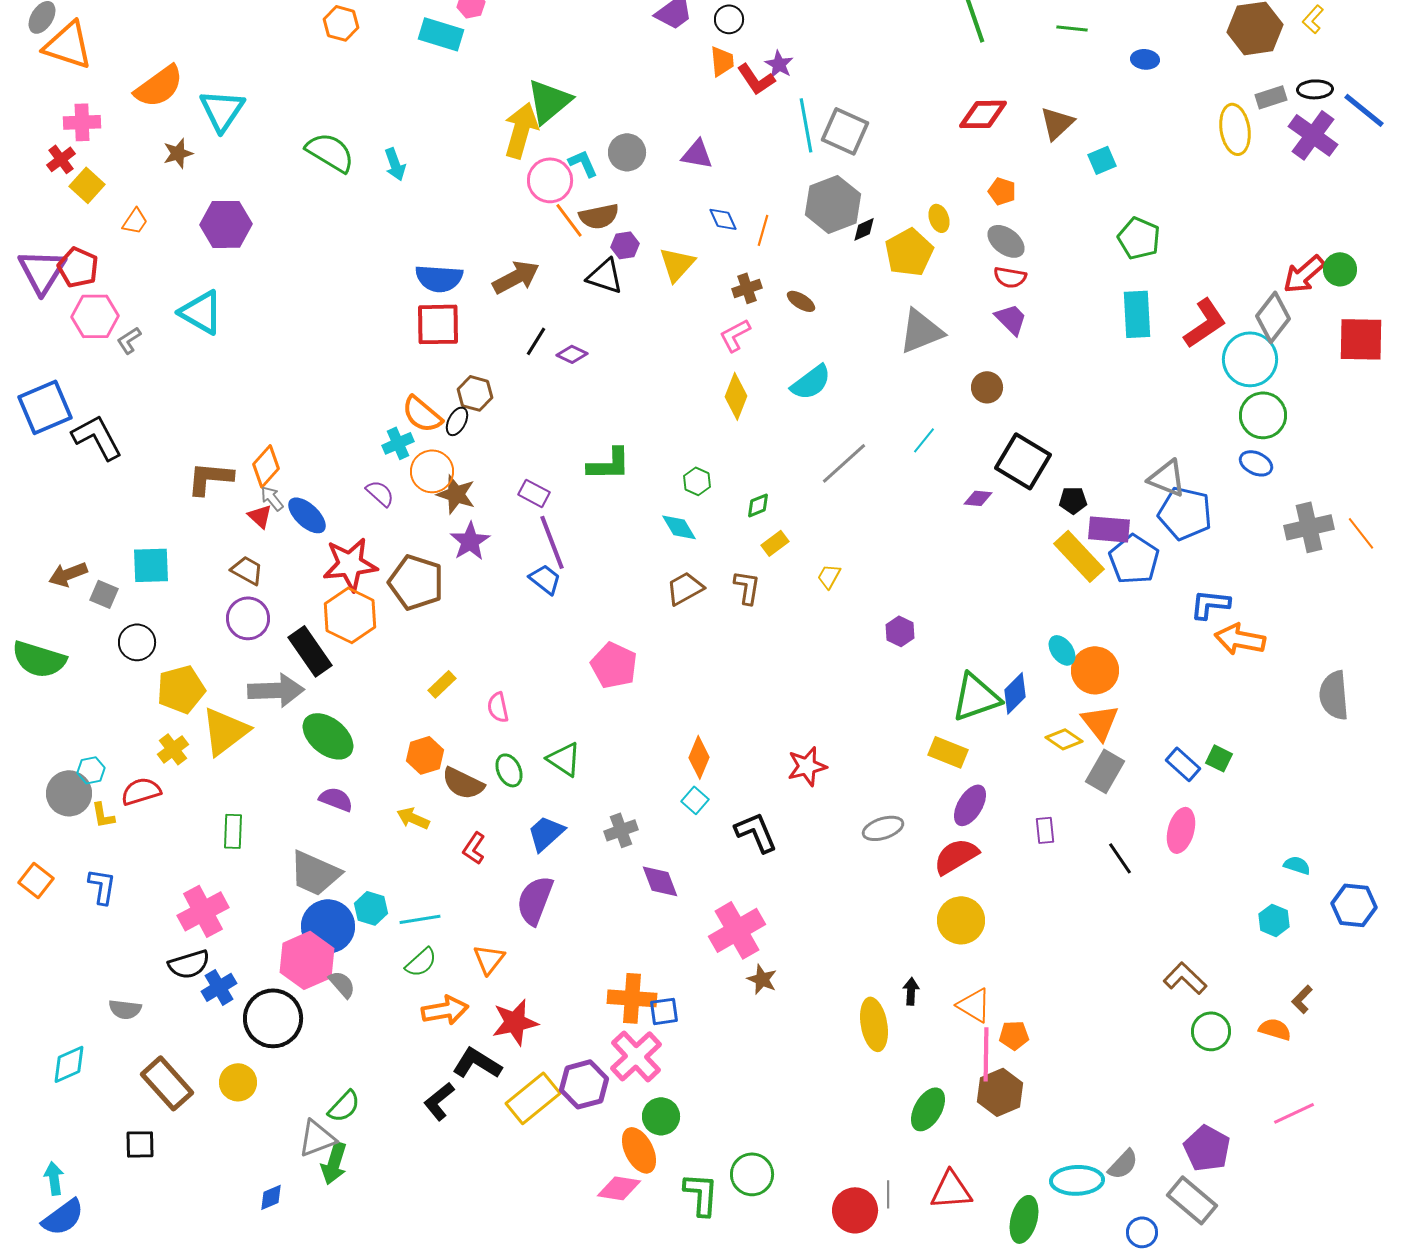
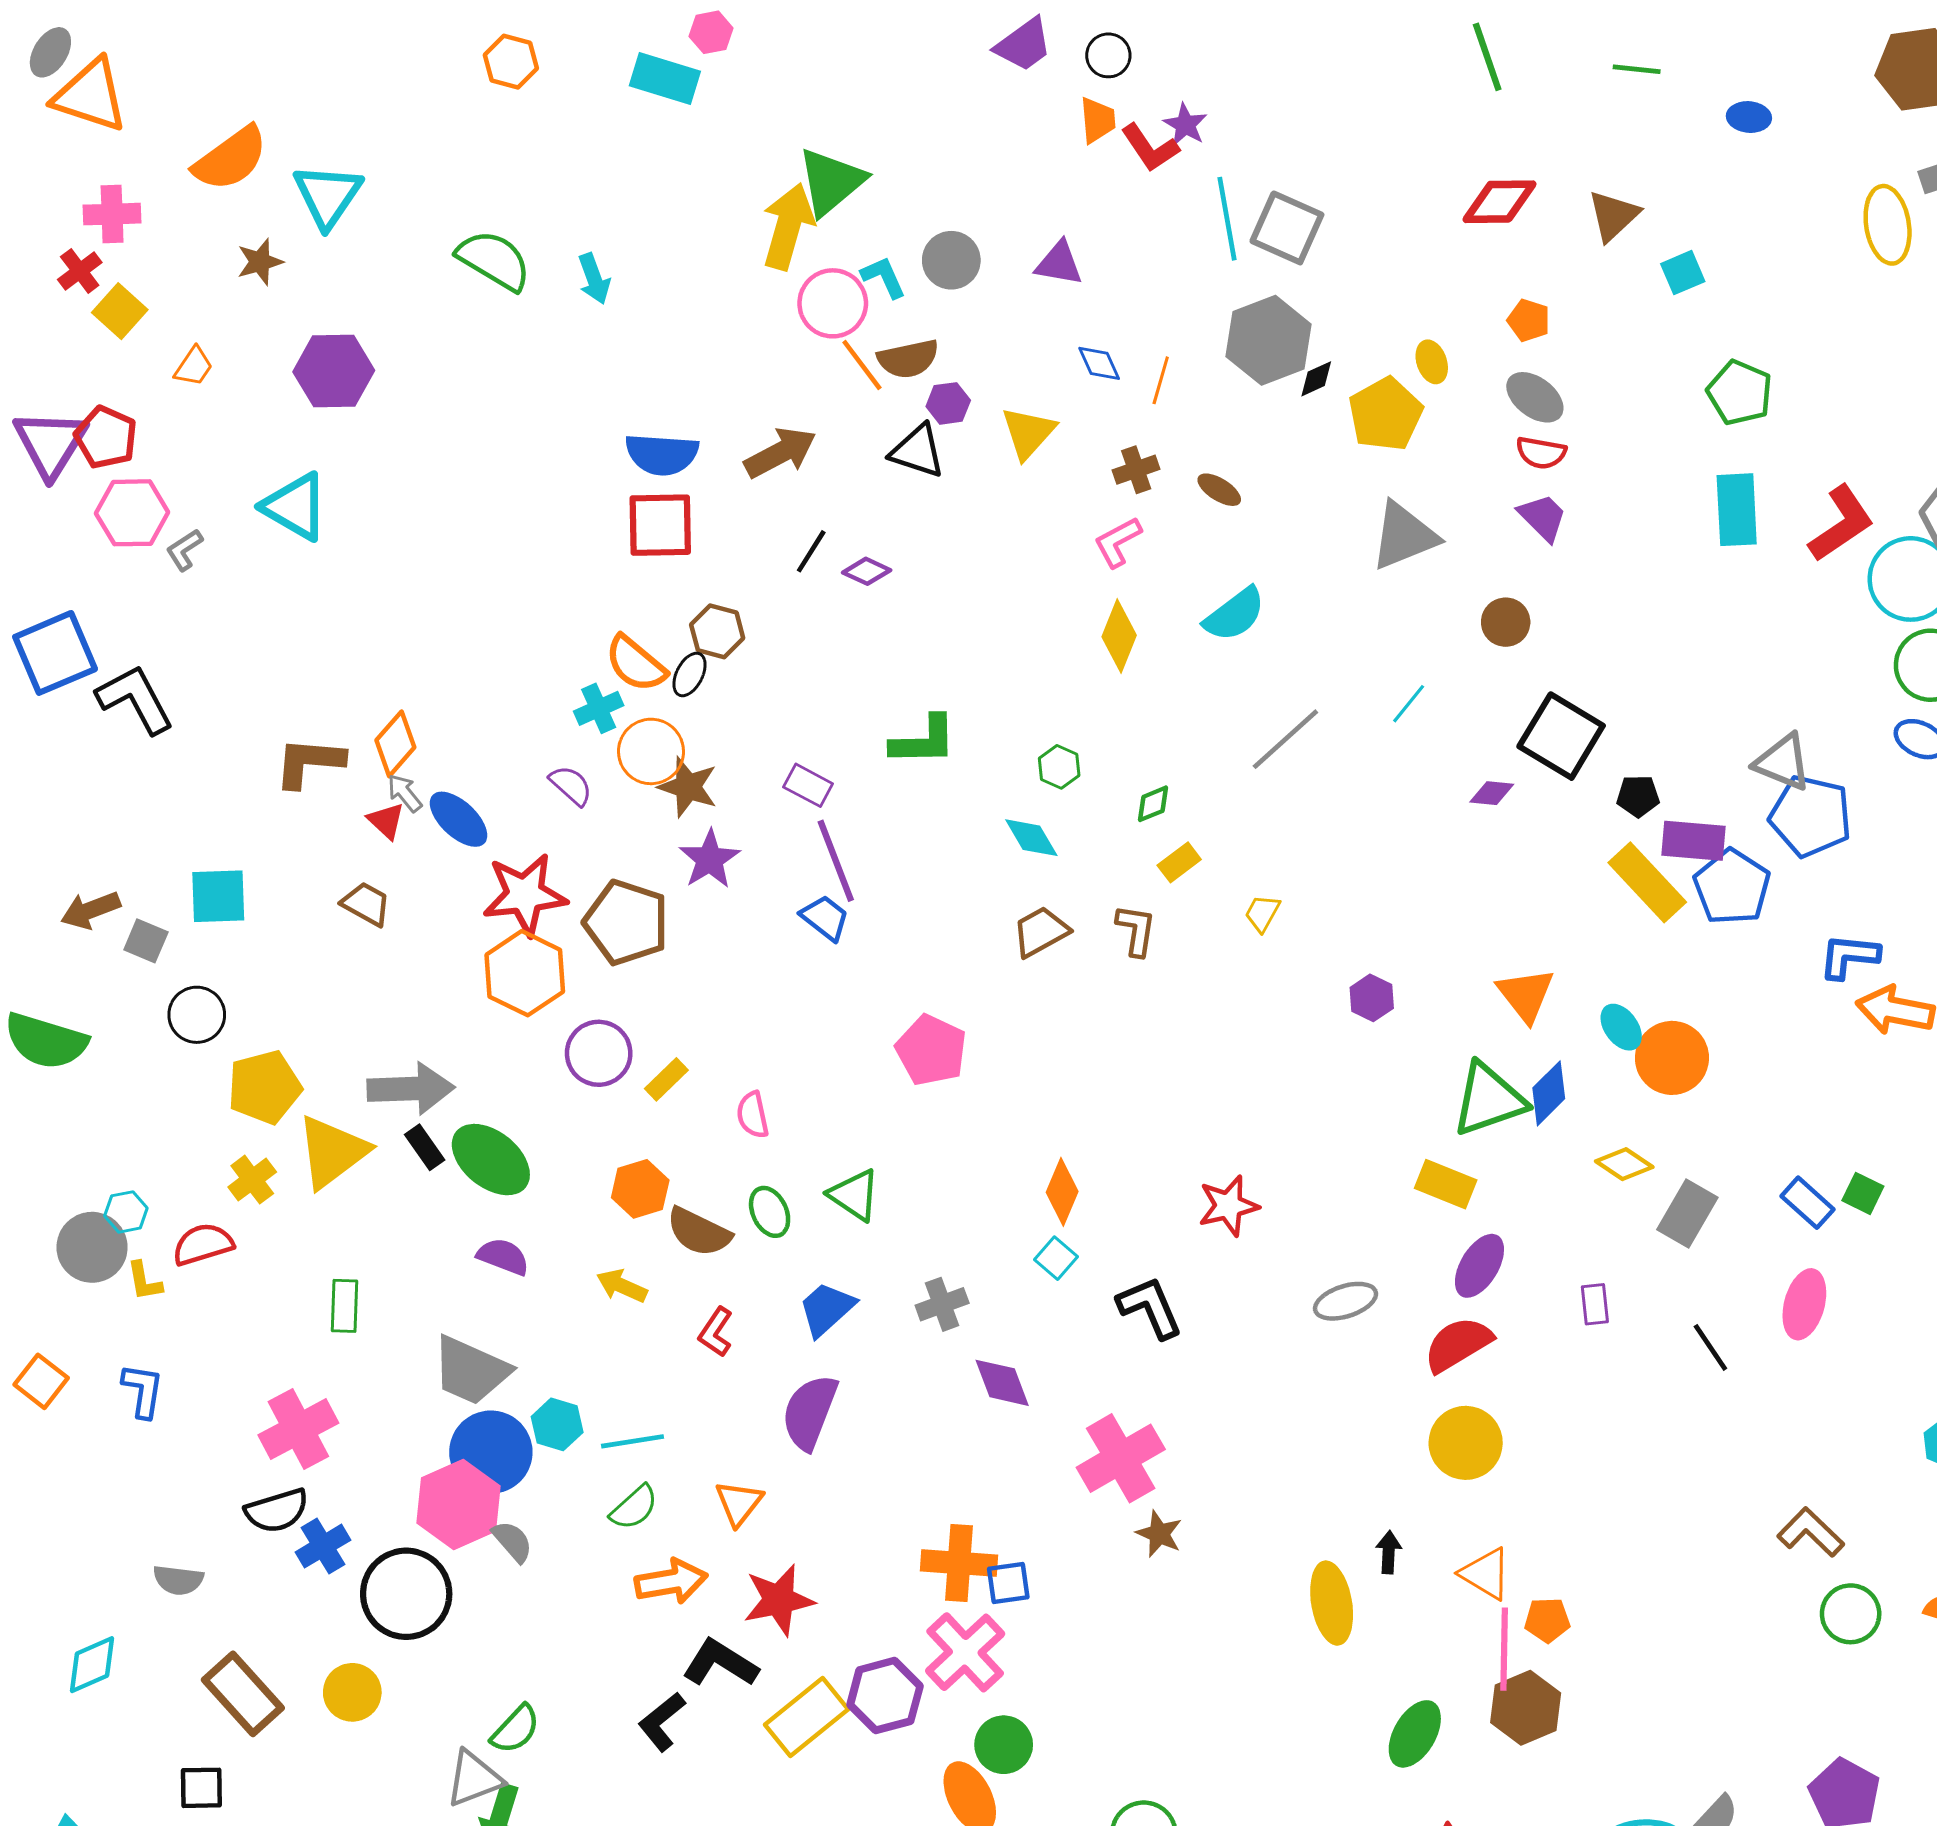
purple circle: (248, 618) -> (599, 1053), moved
black rectangle: (310, 651) -> (425, 1147), moved, size x0.6
orange triangle: (1100, 722) -> (1526, 995), moved

